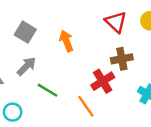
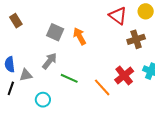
gray square: (25, 32) -> (55, 32), moved
brown cross: (122, 59) -> (136, 39), moved
red cross: (103, 81) -> (124, 75), moved

